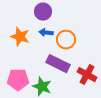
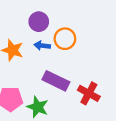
orange circle: (66, 40) -> (65, 39), moved

